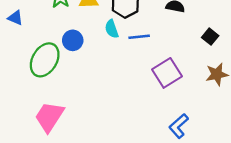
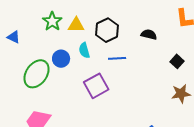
cyan semicircle: (112, 29) -> (84, 50), moved
purple square: (167, 73) -> (96, 86), moved

